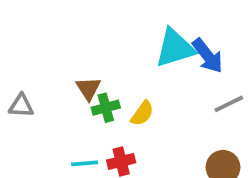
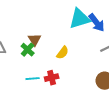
green cross: (106, 108) -> (28, 50), moved, turned -32

